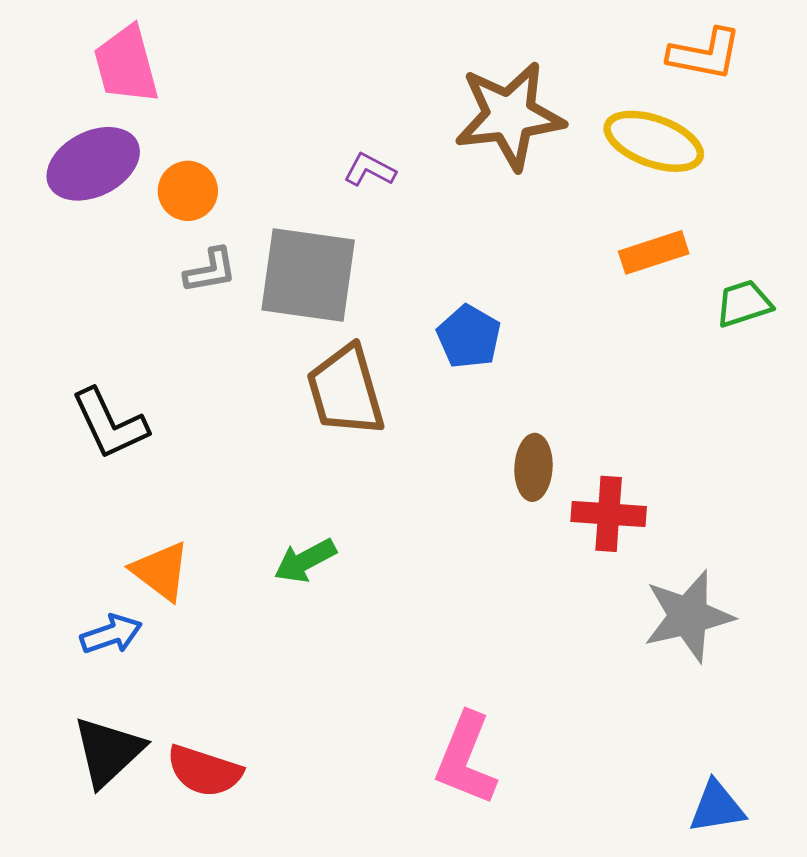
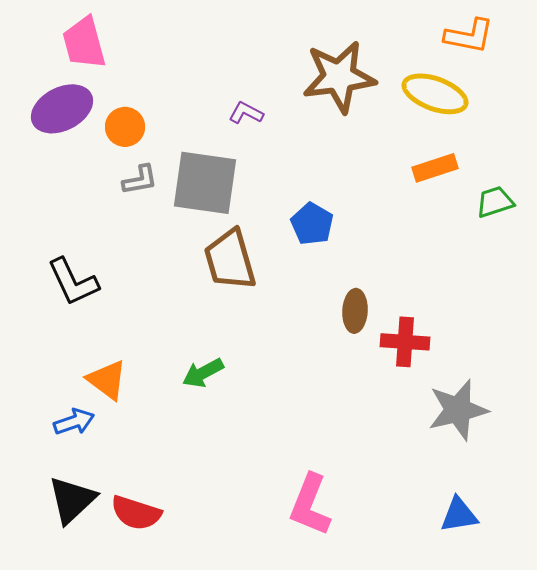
blue triangle: (717, 807) -> (459, 515), moved

